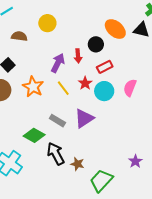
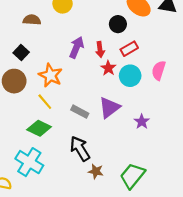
red arrow: (78, 56) -> (100, 49), moved
yellow line: (63, 88) -> (45, 102), moved
green diamond: (34, 135) -> (39, 128), moved
purple star: (135, 161) -> (142, 122), moved
brown star: (77, 164) -> (96, 171), moved

